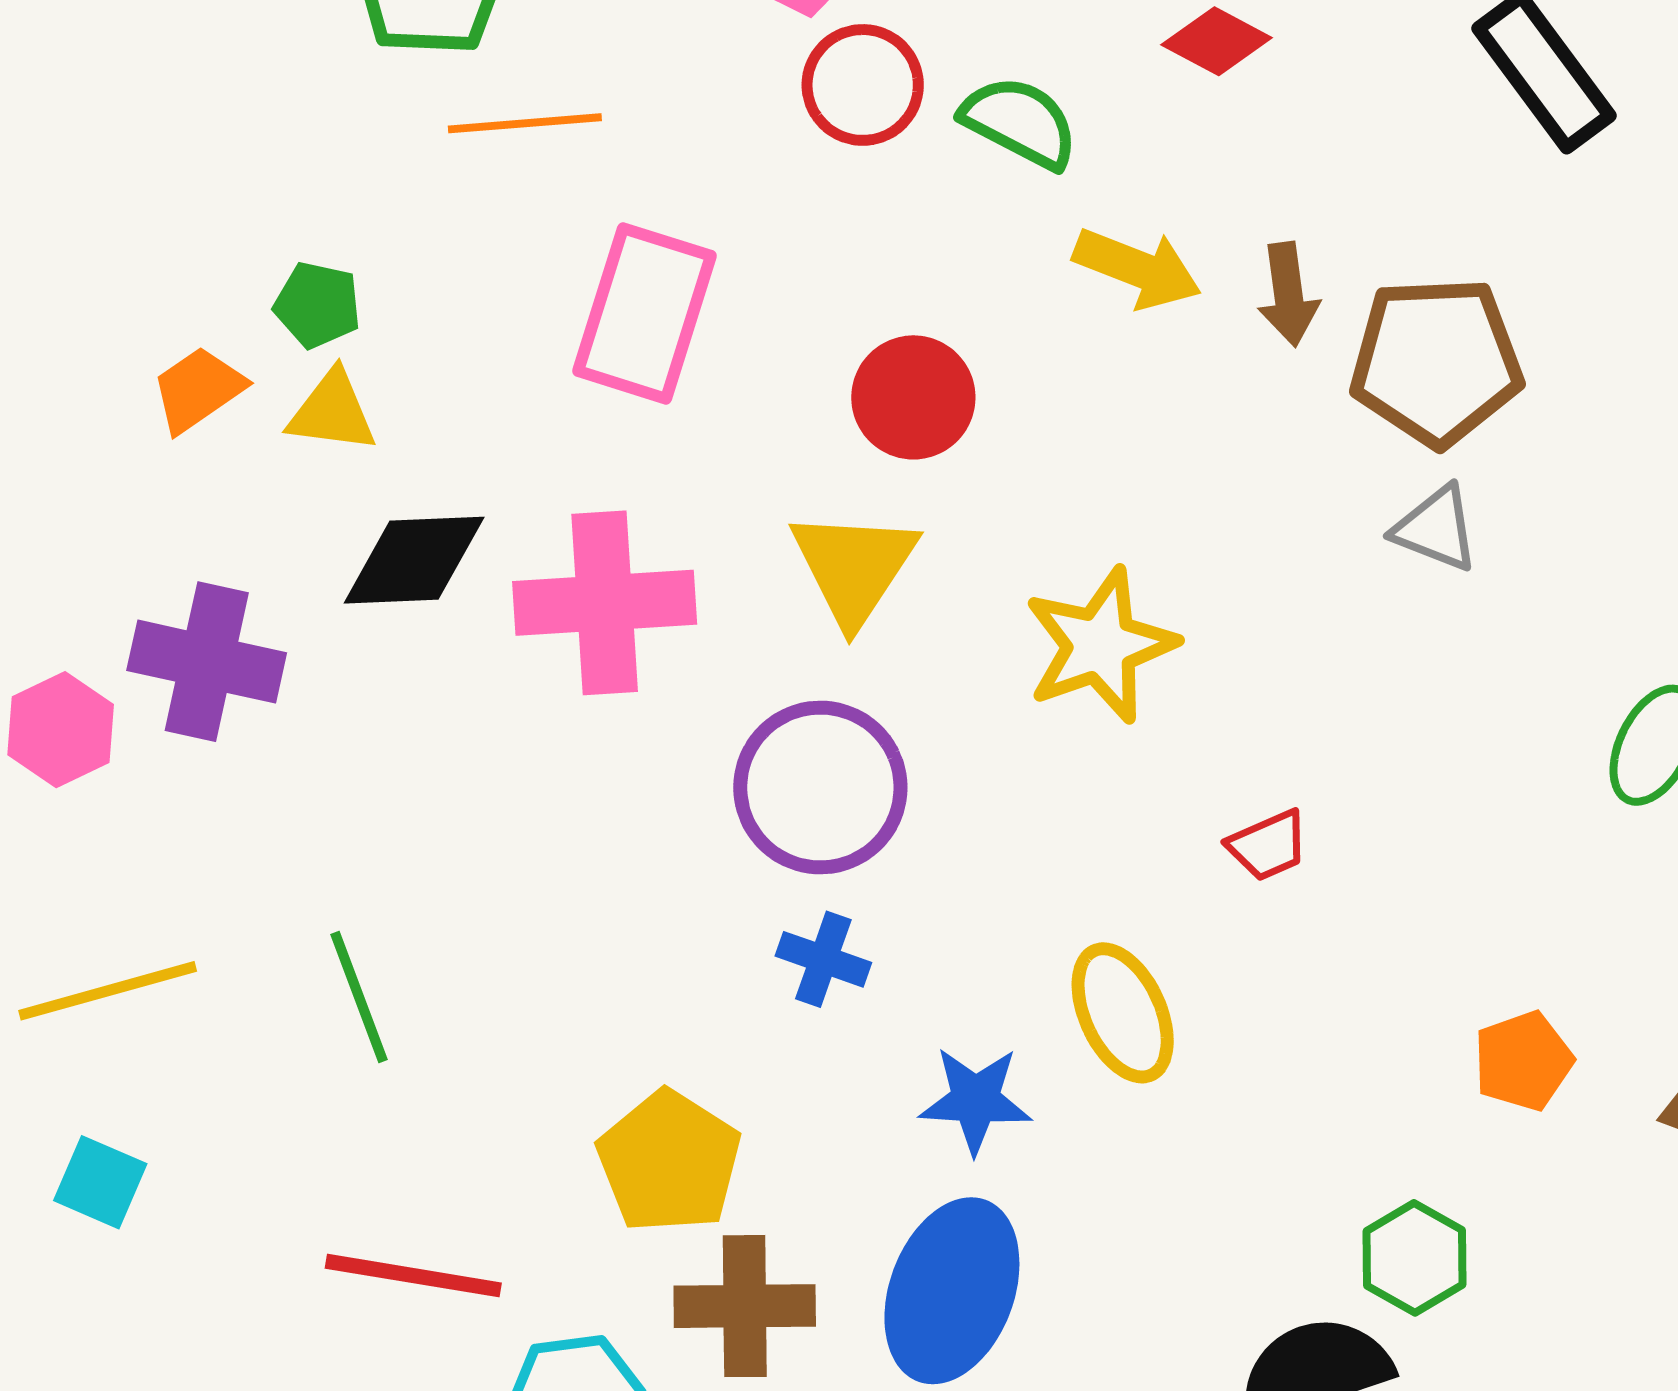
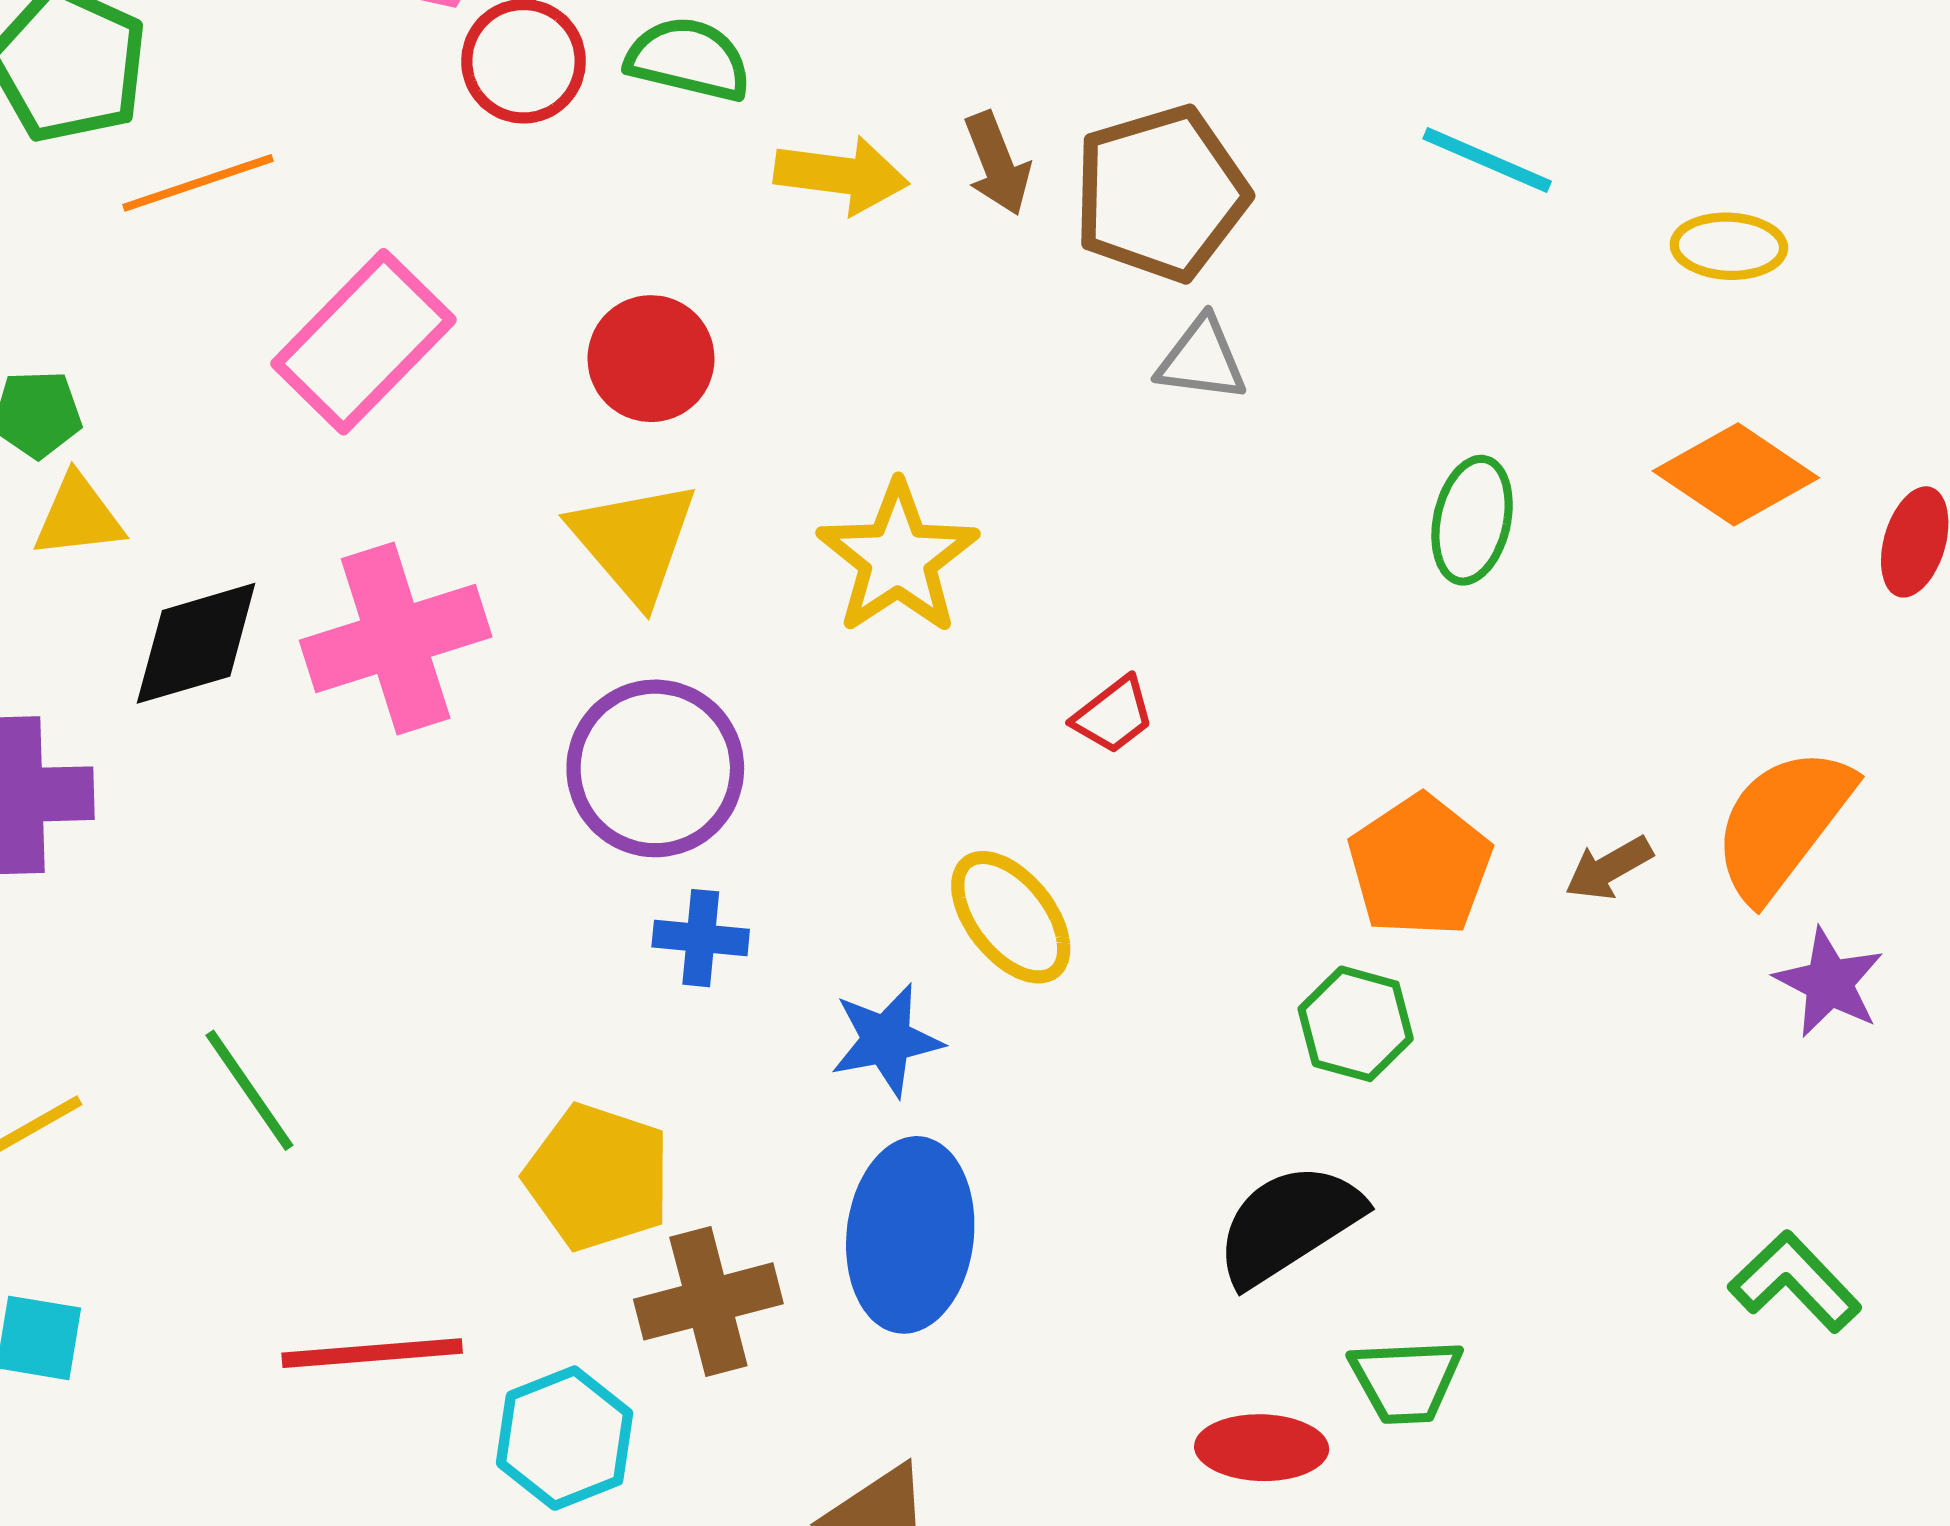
pink rectangle: (644, 313) -> (364, 342), turned 41
orange pentagon: (1523, 1061) -> (1420, 866), size x1.4
green hexagon: (1415, 1258) -> (1356, 1024), moved

